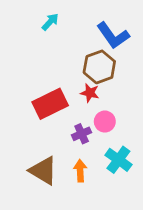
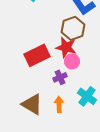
red star: (90, 93) -> (66, 47), size x1.5
pink circle: (105, 122) -> (72, 61), moved

